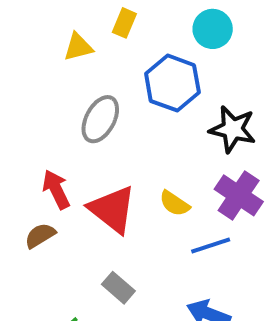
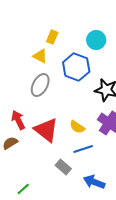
yellow triangle: (78, 47) -> (40, 56), moved, turned 42
blue line: (211, 246) -> (83, 149), moved
gray rectangle: (118, 288) -> (63, 167), moved

